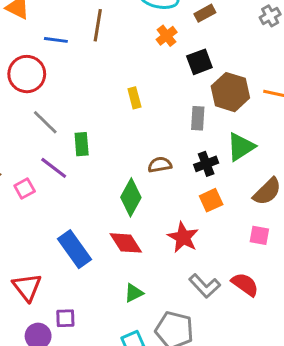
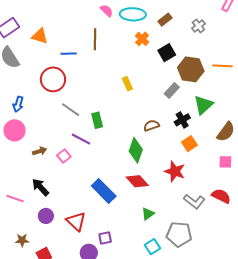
gray cross: (270, 16) -> (198, 26), moved
gray rectangle: (198, 118) -> (172, 90), turned 49

